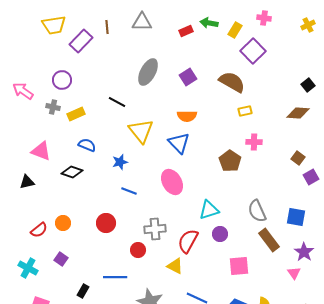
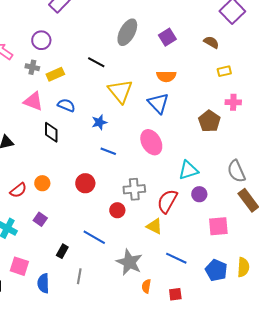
brown semicircle: (232, 82) -> (211, 42), size x0.6
pink triangle: (41, 151) -> (33, 101), moved
black diamond: (72, 172) -> (51, 132), turned 70
blue line: (115, 277) -> (94, 237), turned 30

